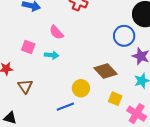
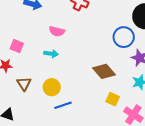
pink semicircle: (56, 32) -> (57, 31), turned -35
pink square: (28, 47) -> (17, 46), moved
yellow circle: (81, 88) -> (52, 87), moved

